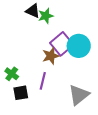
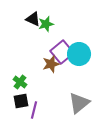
green cross: (12, 74) -> (20, 82), moved
purple line: (43, 81) -> (34, 110), moved

